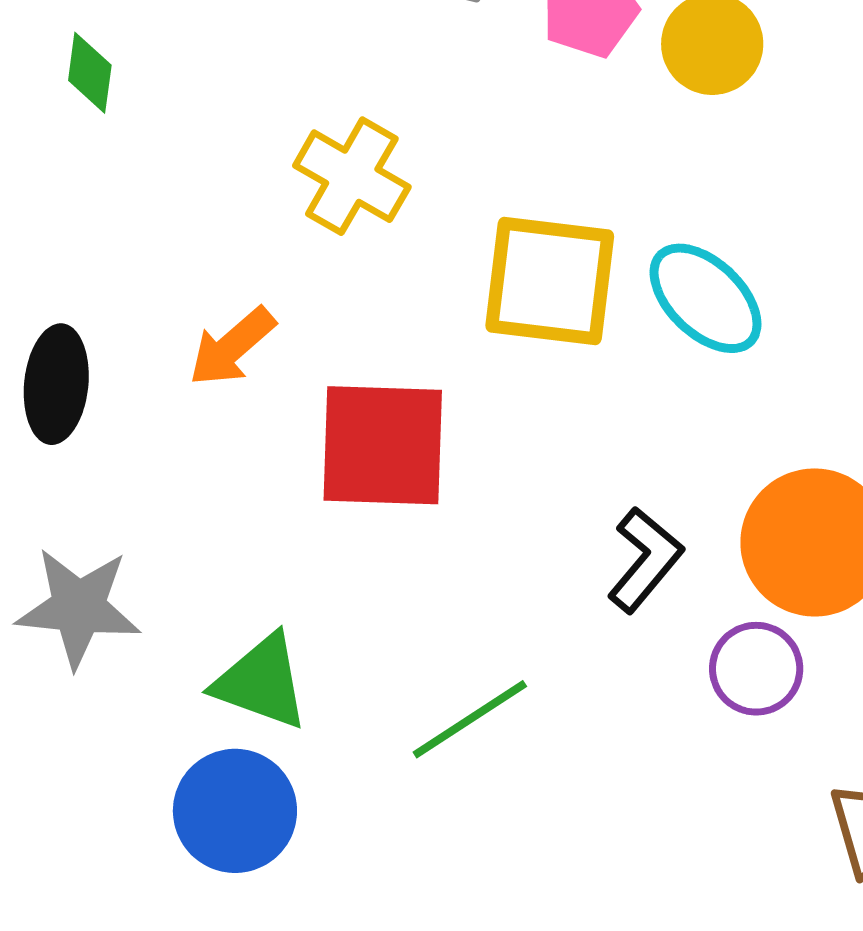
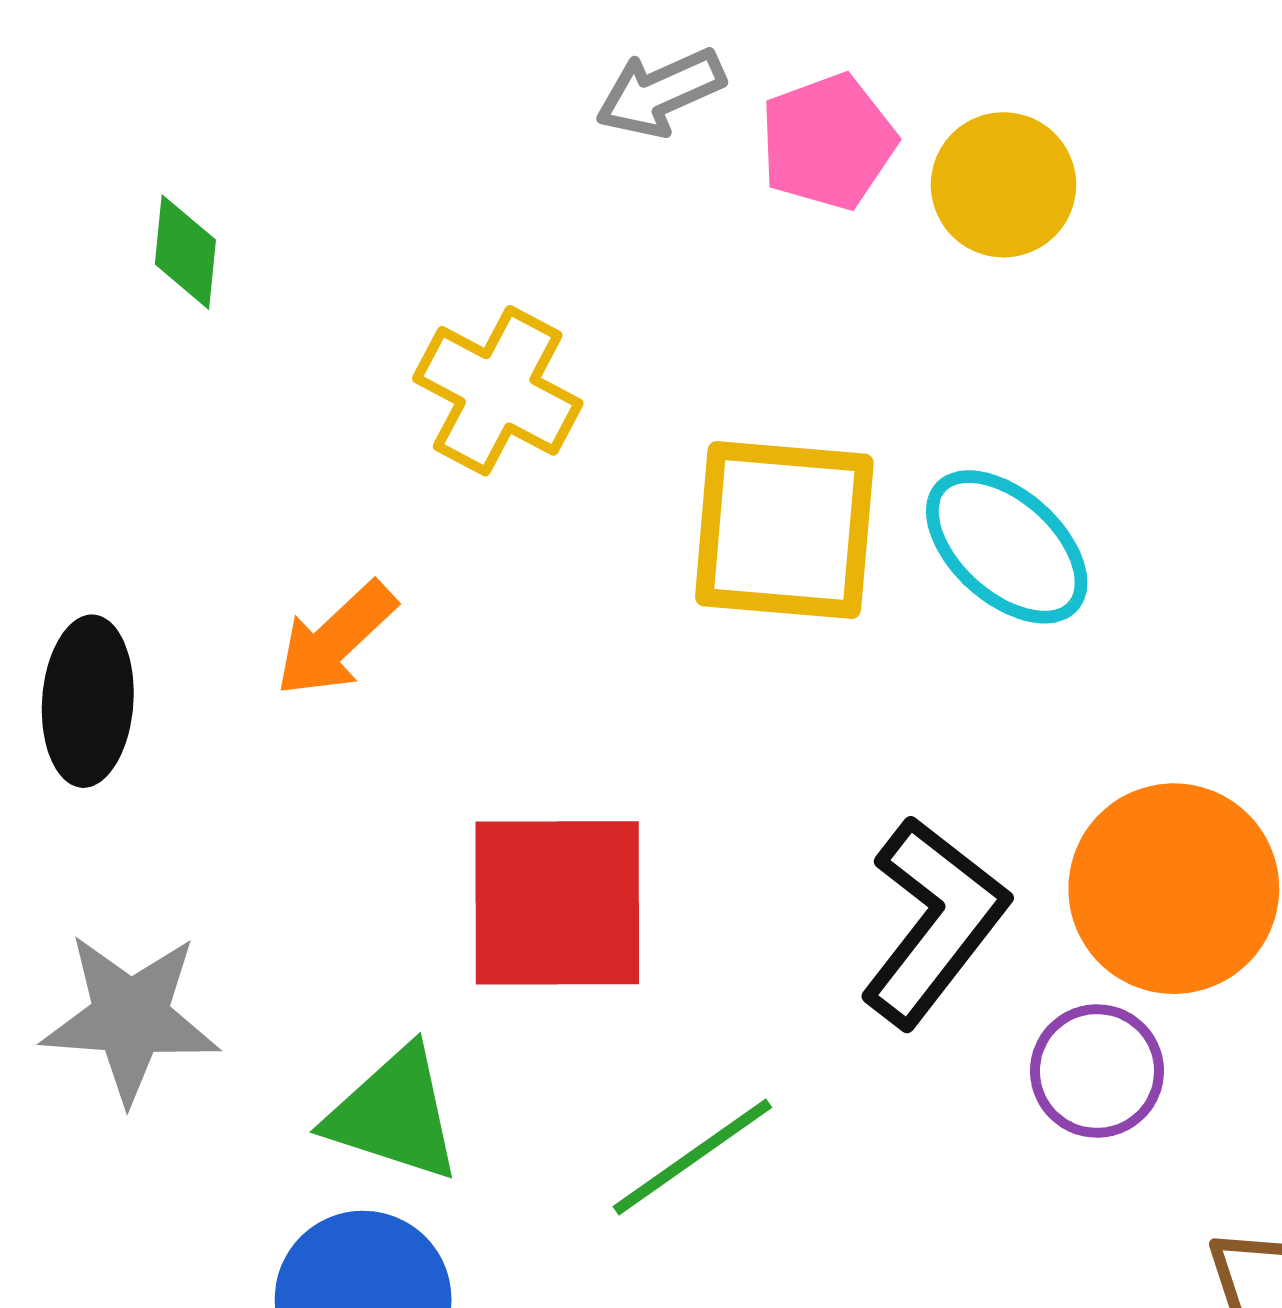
green diamond: (90, 73) -> (185, 252), moved
red square: (383, 445) -> (557, 903), moved
black L-shape: (645, 560) -> (934, 922), size x1.4

